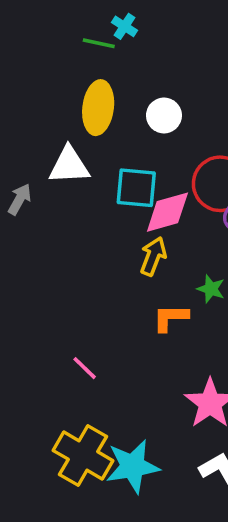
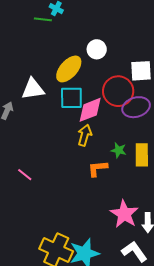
yellow ellipse: (98, 108) -> (69, 69), moved, turned 40
white circle: (164, 115) -> (97, 49), moved
pink line: (85, 368) -> (25, 175), moved

